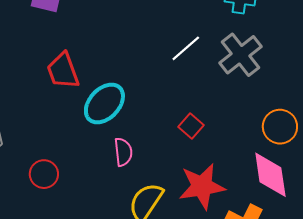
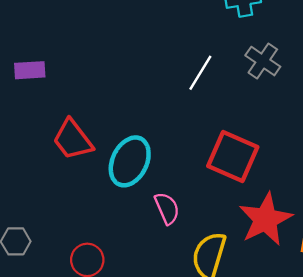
gray cross: (240, 55) -> (263, 61), size x0.7
red square: (191, 126) -> (233, 156), size x1.8

